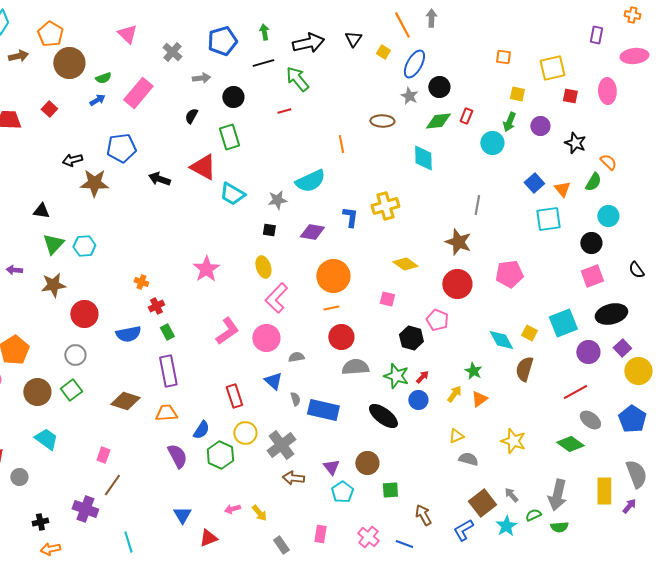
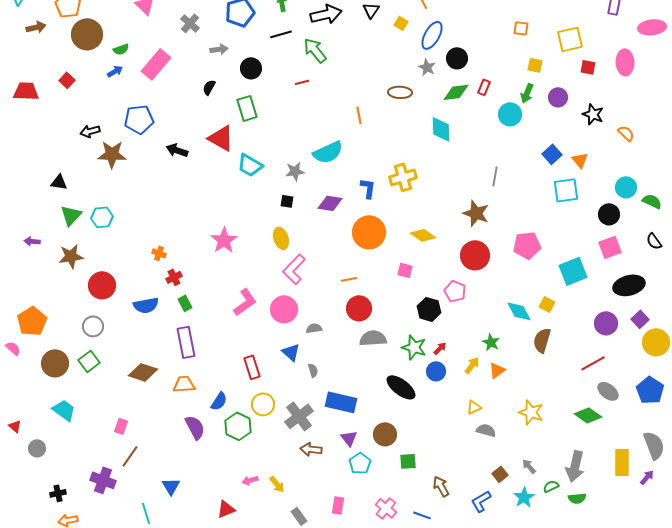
green semicircle: (593, 182) -> (652, 201), moved, turned -96
orange circle: (333, 276) -> (369, 232), moved
cyan square: (563, 323) -> (573, 271), moved
blue rectangle: (323, 410) -> (341, 402), moved
brown square: (482, 503) -> (500, 474), size x0.6
blue triangle: (182, 515) -> (171, 486), moved

